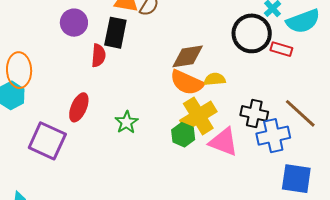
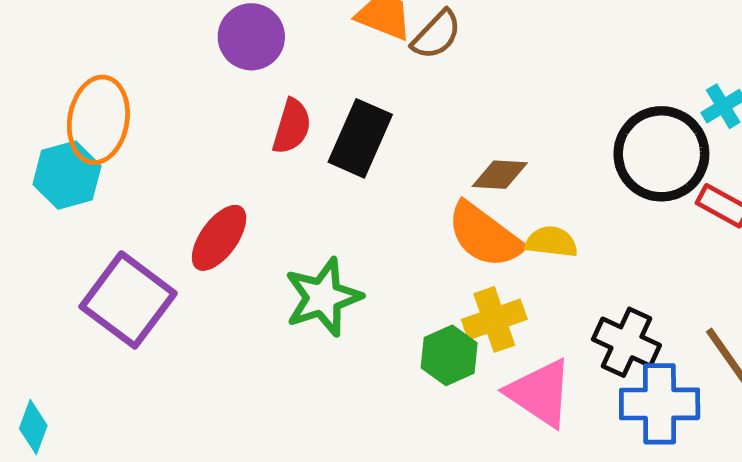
black rectangle: (115, 33) -> (360, 138), moved
brown diamond: (188, 56) -> (500, 175), size x0.7
yellow cross: (198, 116) -> (494, 319), size x0.7
green star: (127, 122) -> (323, 297), size x1.4

